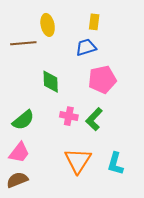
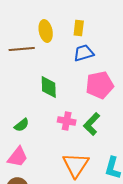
yellow rectangle: (94, 22) -> (79, 28), moved
green semicircle: (23, 120) -> (22, 125), size x0.7

